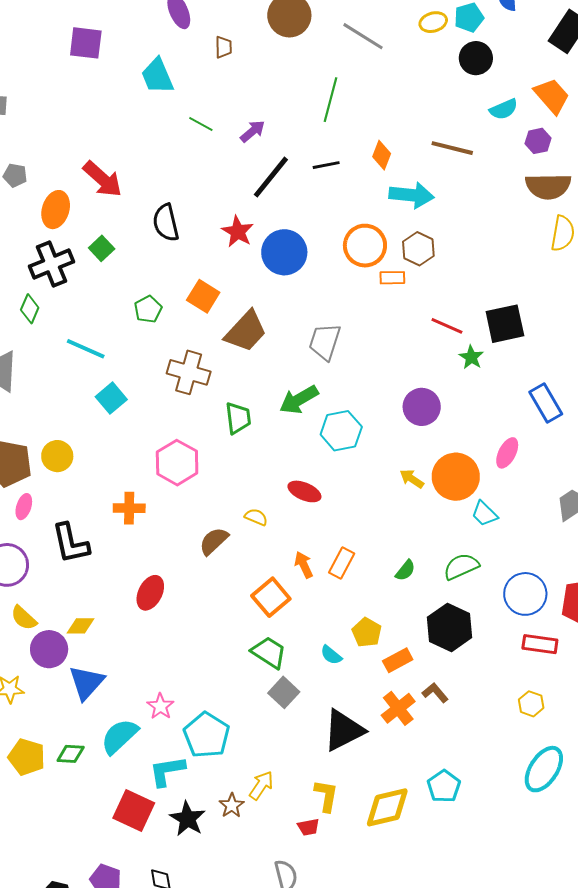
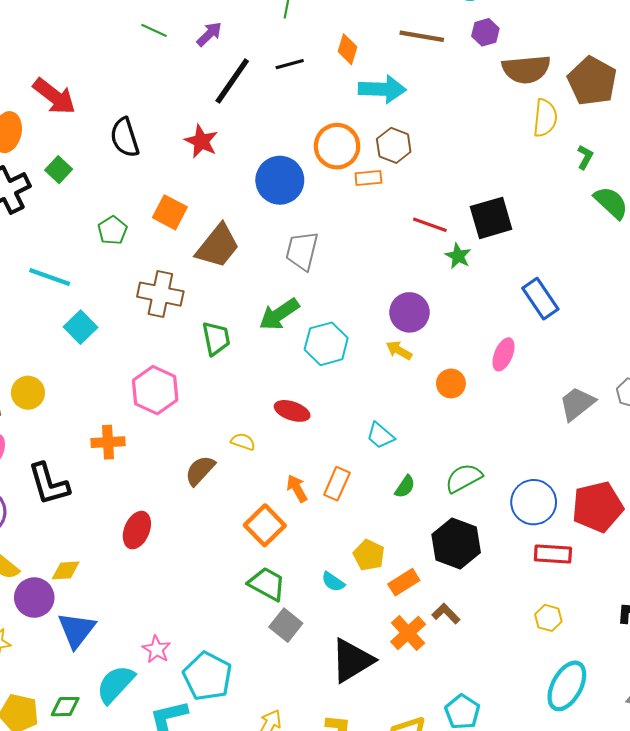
purple hexagon: (538, 141) -> (485, 32), moved
blue circle: (284, 252) -> (280, 180), moved
orange circle: (456, 477) -> (451, 383), size x0.6
yellow arrow: (412, 479) -> (399, 350), moved
cyan trapezoid: (484, 514) -> (380, 436), moved

